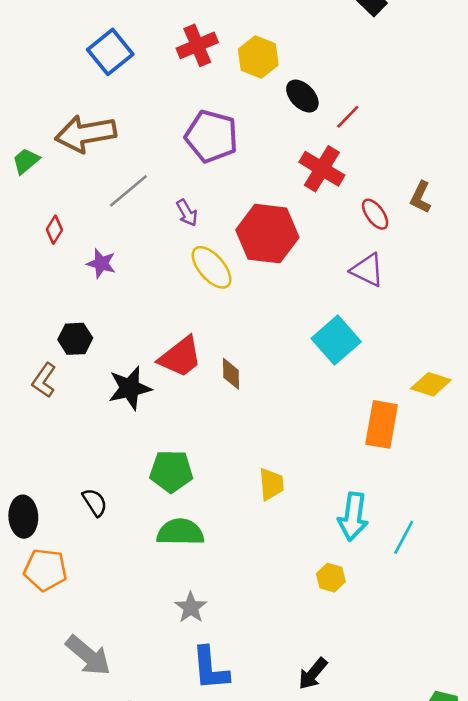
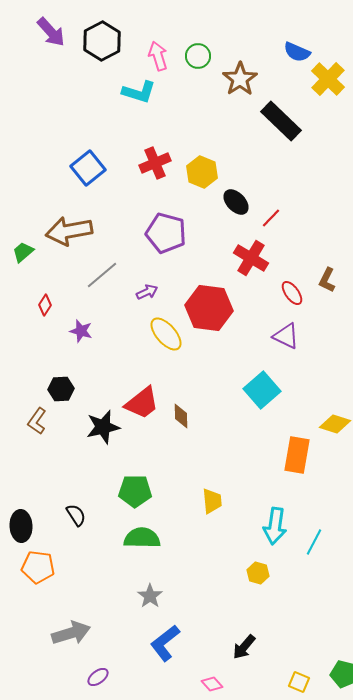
purple arrow: (187, 213) -> (147, 292), turned -85
gray arrow: (88, 656) -> (71, 633), turned -57
blue L-shape: (210, 668) -> (165, 643), turned 57

